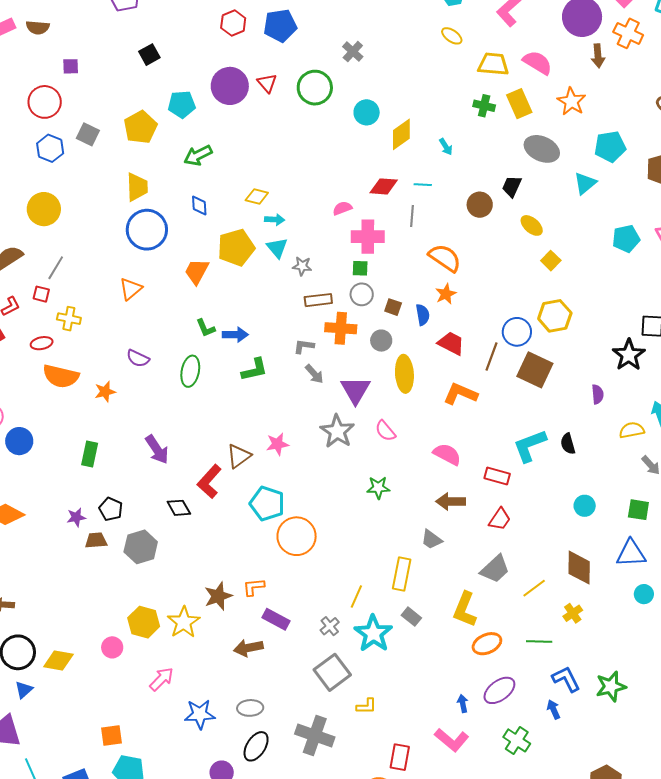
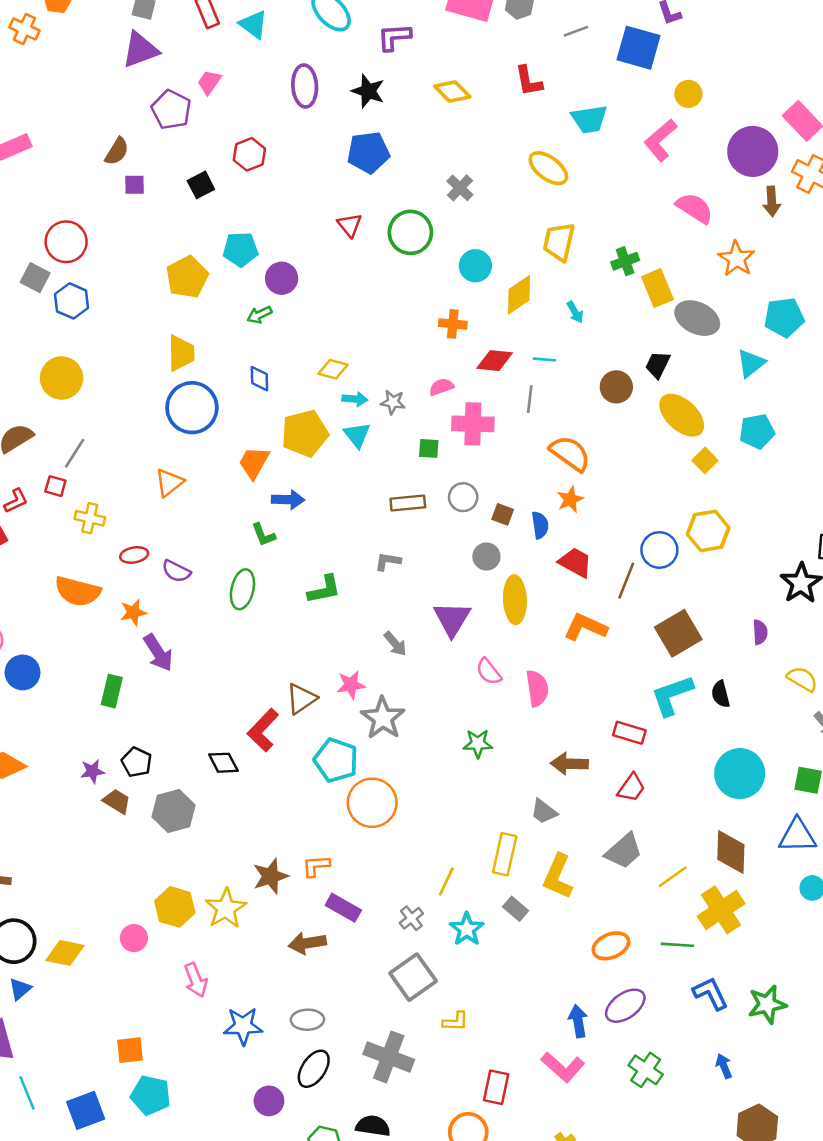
red hexagon: (233, 23) -> (249, 154), moved
brown semicircle: (38, 27) -> (117, 151), moved, turned -65
yellow ellipse: (452, 36) -> (548, 168), moved, size x1.5
yellow trapezoid: (493, 64) -> (559, 242), moved, turned -84
purple square: (71, 66) -> (135, 185), moved
purple circle: (230, 86) -> (282, 278), moved, size x0.7
yellow rectangle: (519, 104) -> (657, 288), moved
green cross: (484, 106) -> (625, 261), turned -35
gray square: (88, 134) -> (35, 278), moved
green arrow: (198, 155) -> (259, 315), size x0.7
yellow ellipse: (532, 225) -> (682, 415), size x1.6
cyan pentagon: (626, 239) -> (757, 431), moved
gray star: (302, 266) -> (393, 402), moved
green square: (360, 268) -> (429, 448), moved
orange cross: (341, 328) -> (453, 324), moved, size x0.7
blue arrow: (235, 335) -> (288, 500), moved
red ellipse: (42, 343) -> (134, 555), moved
brown square: (535, 370) -> (678, 633), moved, turned 33
gray arrow: (314, 374) -> (395, 644), moved
yellow semicircle: (632, 430) -> (802, 679), turned 40
gray star: (337, 431) -> (383, 718), moved
purple arrow: (157, 450) -> (158, 653), moved
pink semicircle: (447, 454) -> (537, 688), moved, turned 52
cyan circle: (585, 506) -> (740, 774), size x1.8
brown trapezoid: (96, 540) -> (117, 801), turned 35
yellow L-shape: (465, 609) -> (558, 876), moved
yellow cross: (573, 613) -> (721, 910), size x1.8
cyan star: (373, 634) -> (467, 929), size x0.7
pink arrow: (162, 679) -> (196, 980), turned 112
blue arrow: (463, 703) -> (578, 1021), size x1.4
blue arrow: (554, 709) -> (724, 1066), moved

